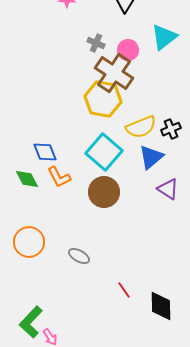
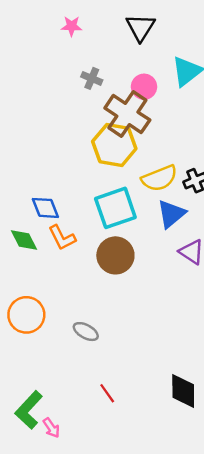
gray cross: (96, 43) -> (92, 78), moved
cyan square: (104, 152) -> (115, 208), turned 30
red line: (124, 290) -> (107, 393), moved

